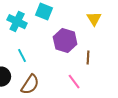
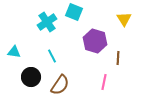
cyan cross: (17, 22) -> (47, 22), turned 30
pink line: (74, 82) -> (104, 82), turned 49

